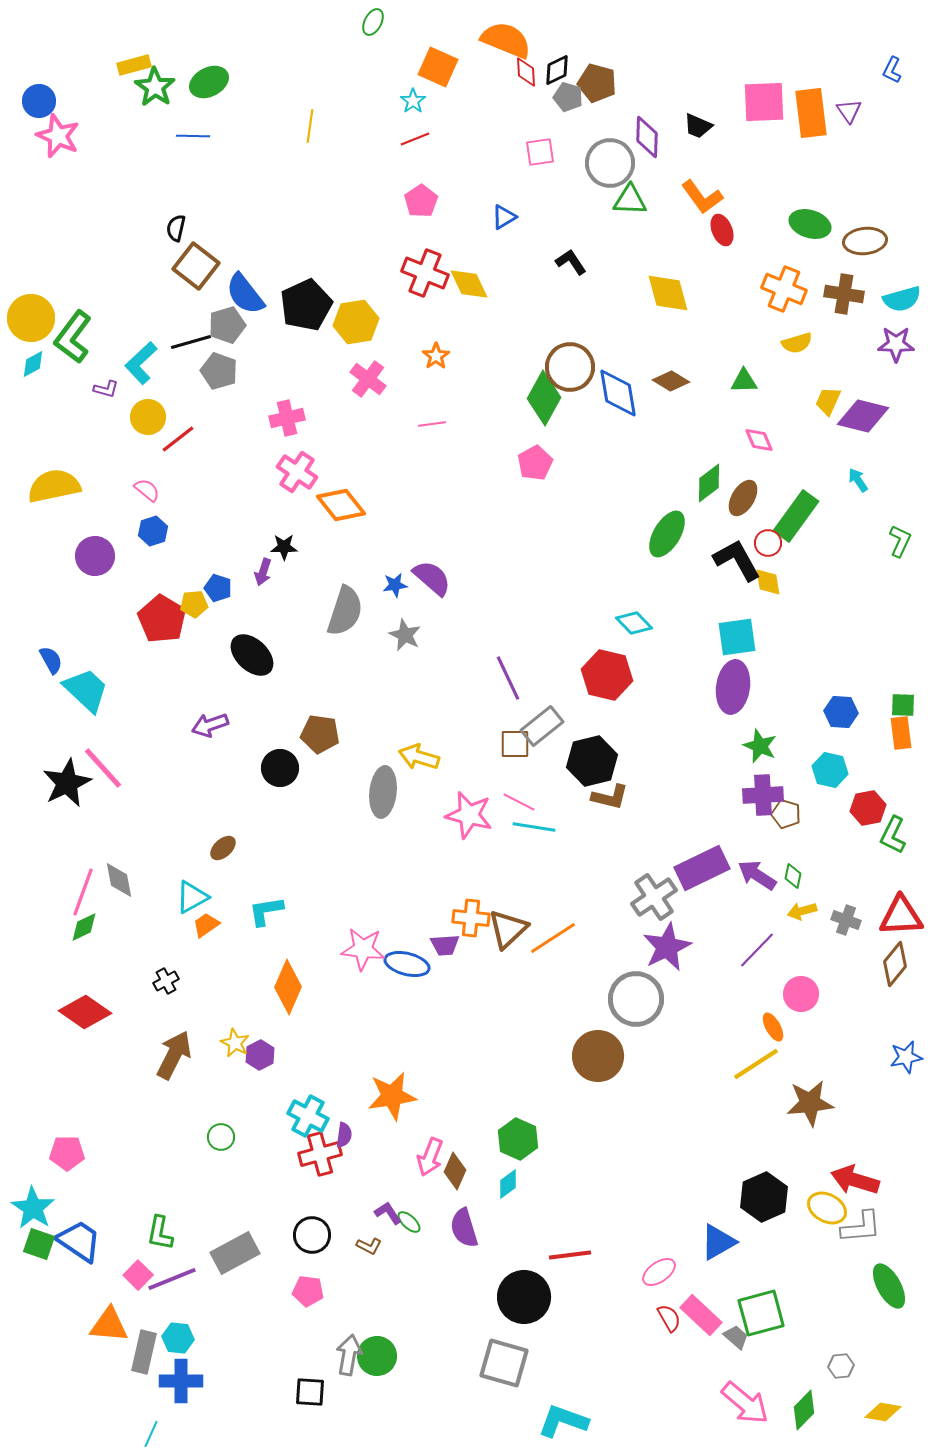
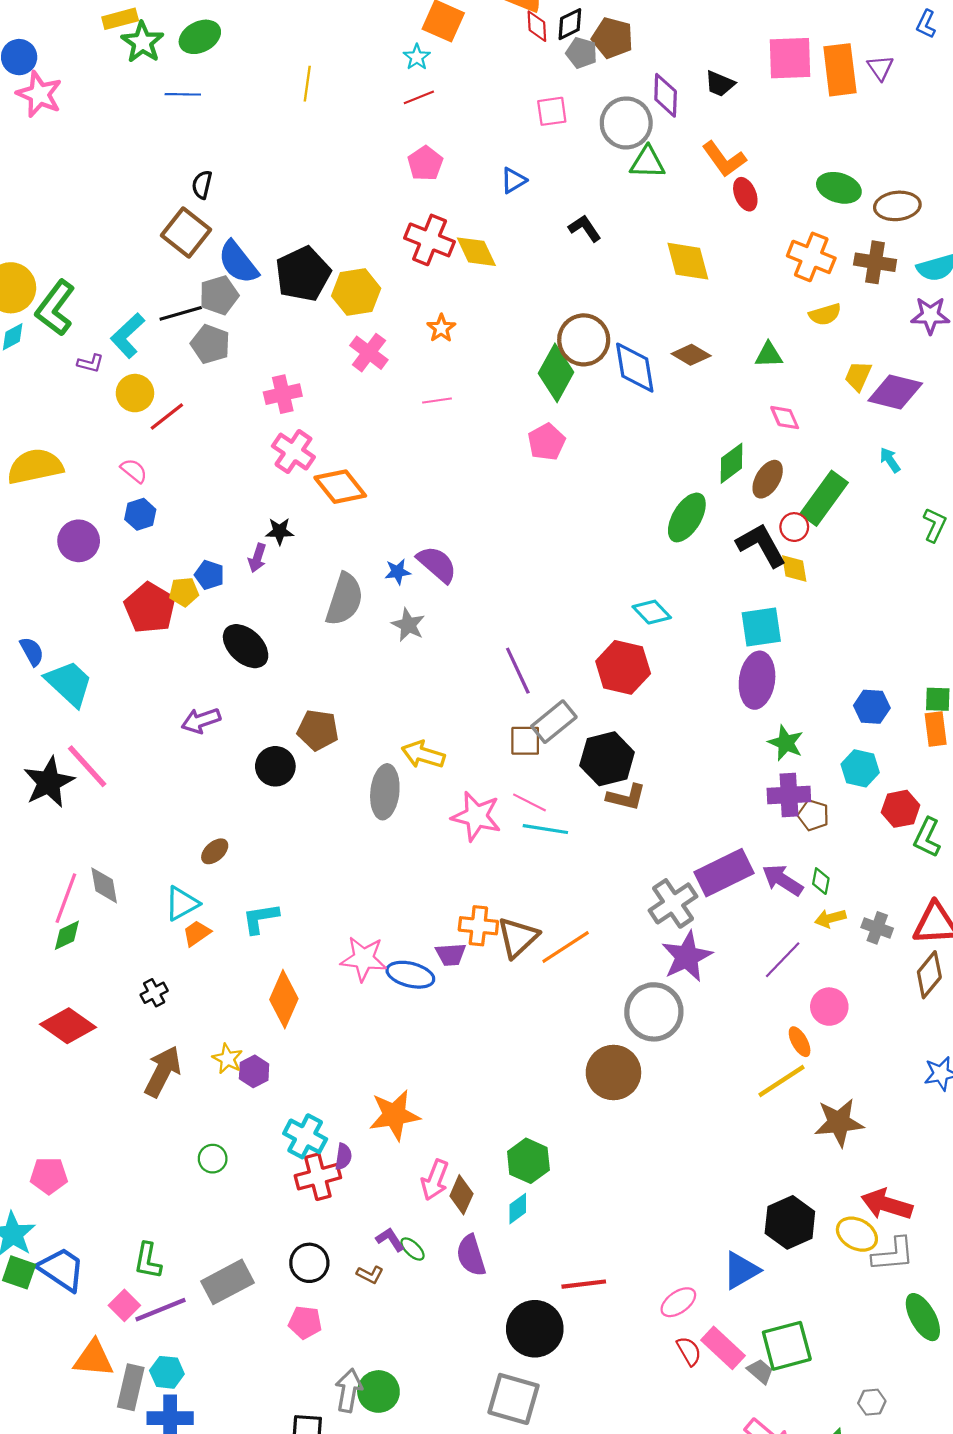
black semicircle: (176, 228) -> (202, 185), moved

